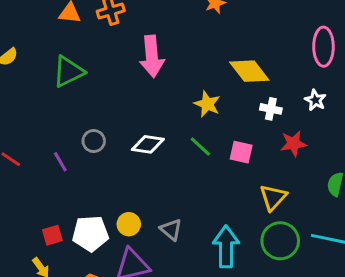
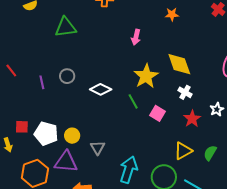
pink arrow: (152, 56) -> (136, 37), moved, size x0.6
white star: (315, 100) -> (217, 109), moved
yellow star: (207, 104) -> (146, 76), size x1.4
red star: (293, 144) -> (192, 119), turned 30
yellow triangle: (273, 197) -> (183, 151), moved

